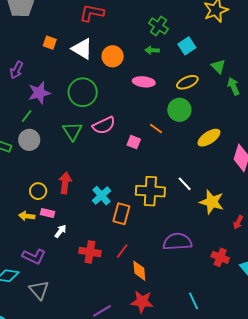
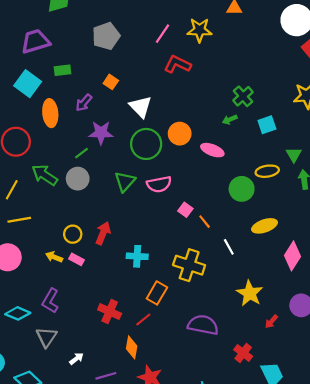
orange square: (50, 43) -> (111, 82), moved
white triangle: (82, 49) -> (140, 107), moved
green arrow: (152, 50) -> (230, 120), turned -40
orange circle: (113, 56) -> (180, 134), moved
yellow ellipse: (187, 82) -> (267, 171), moved
orange line: (156, 129) -> (205, 222), moved
white line: (185, 184) -> (229, 247), moved
cyan cross: (101, 196) -> (137, 256), turned 30
orange rectangle: (121, 214) -> (157, 293), moved
white arrow: (60, 231) -> (76, 359), moved
purple L-shape: (34, 256) -> (50, 301), turned 80
orange diamond: (139, 271) -> (132, 347), moved

